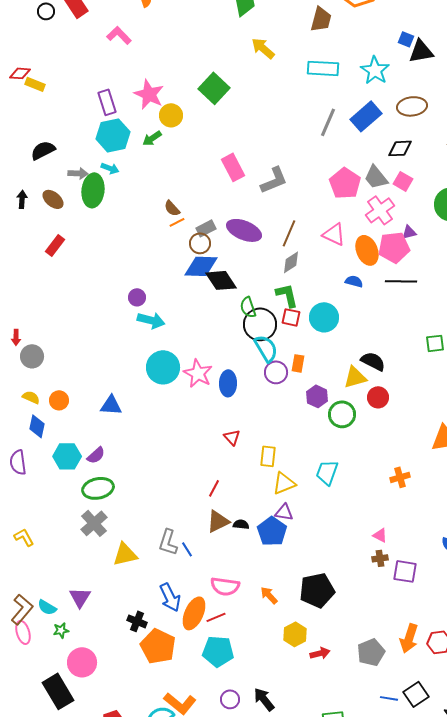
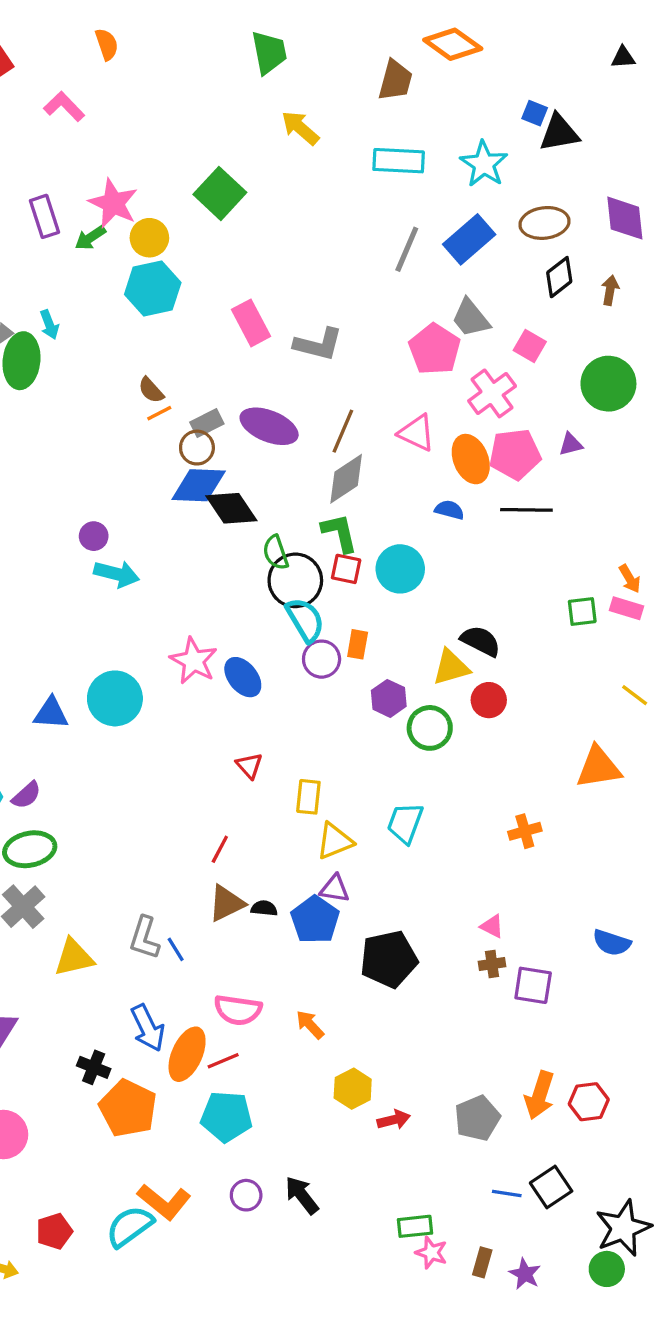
cyan hexagon: (113, 135) -> (153, 289), moved
green arrow: (152, 138) -> (90, 238), moved
black diamond: (400, 148) -> (559, 277), moved, turned -35
cyan arrow: (110, 168) -> (49, 325), turned 48
gray trapezoid: (376, 177) -> (471, 318), moved
gray L-shape: (274, 180) -> (318, 344), turned 36
purple triangle: (409, 232) -> (571, 444), moved
gray diamond: (291, 262) -> (346, 479), size x1.4
cyan circle: (163, 367) -> (115, 698), moved
blue ellipse: (228, 383) -> (243, 677), turned -40
black pentagon: (317, 590) -> (389, 959), moved

